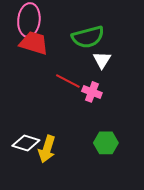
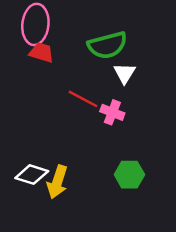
red trapezoid: (34, 43) -> (42, 53), size x0.7

